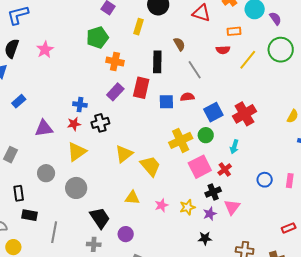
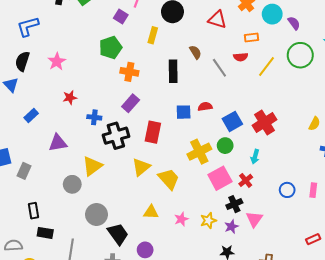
gray line: (195, 70) -> (219, 68), moved
red rectangle: (141, 88) -> (153, 132), moved
black cross: (100, 123) -> (116, 136), size x1.4
red star: (74, 124) -> (70, 98), moved
gray circle: (46, 173) -> (72, 184), moved
gray circle: (76, 188) -> (96, 214), moved

